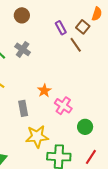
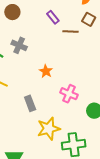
brown square: (83, 27) -> (89, 19), moved
brown line: (76, 45) -> (71, 32), turned -42
orange star: (44, 91) -> (46, 71), moved

